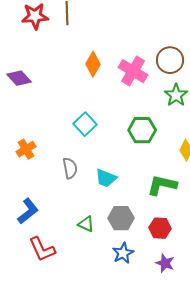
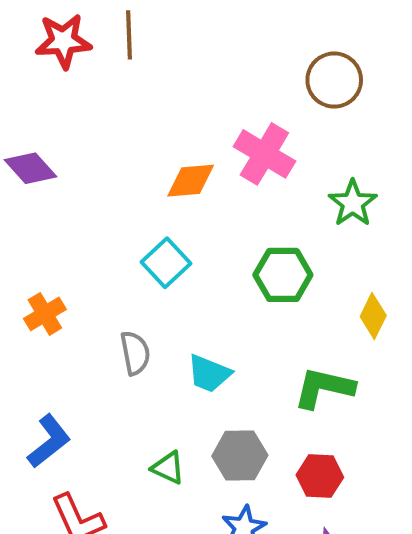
brown circle: (170, 60) -> (334, 80), moved
orange diamond: (93, 64) -> (191, 181), moved, turned 55

